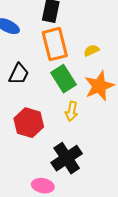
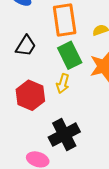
yellow arrow: (72, 111) -> (63, 84), moved

